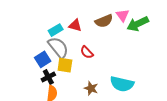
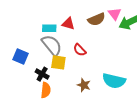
cyan rectangle: (56, 30) -> (49, 28), turned 32
blue square: (43, 59) -> (21, 57), moved, turned -35
black cross: (48, 77) -> (42, 74), turned -32

